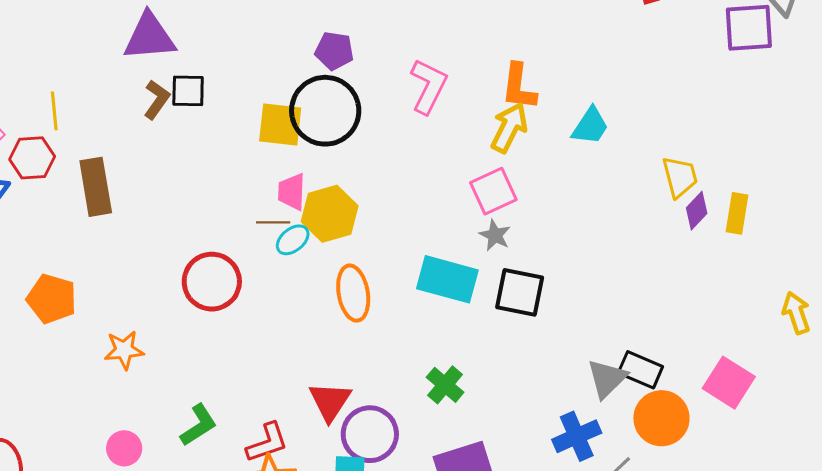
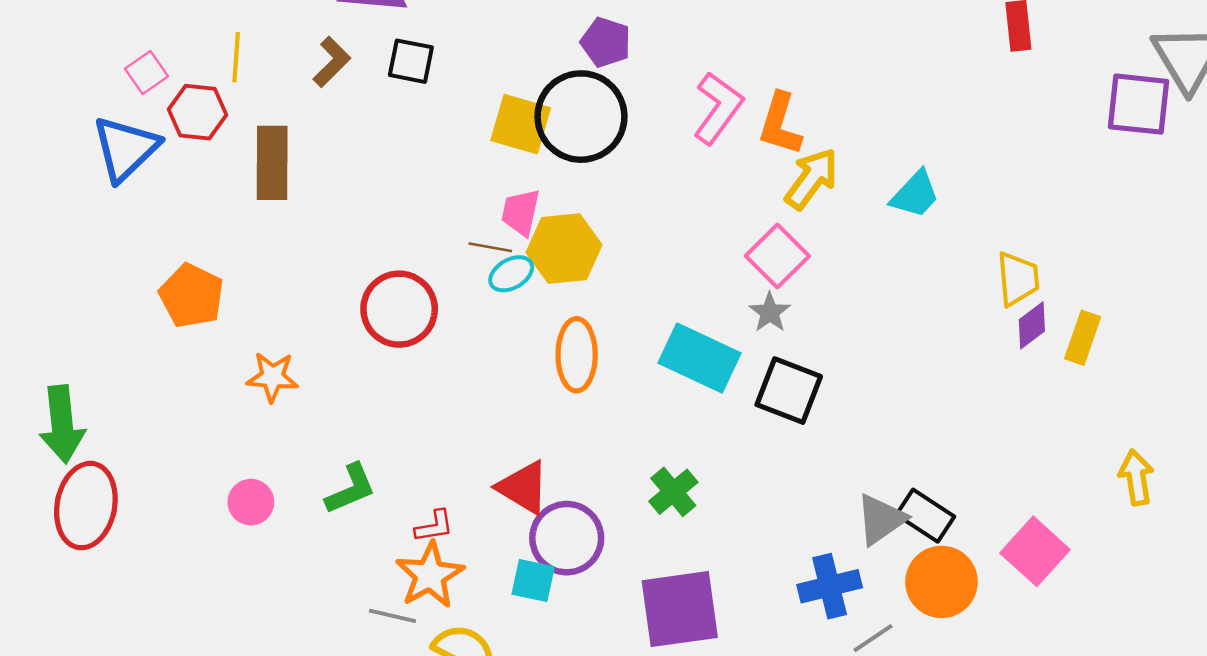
orange L-shape: (519, 87) -> (780, 124), moved
brown L-shape: (157, 100) -> (332, 62), moved
pink square: (493, 191) -> (777, 256), turned -30
red triangle: (330, 401) -> (523, 488), turned -42
red L-shape: (267, 443) -> (434, 526), size x0.7

